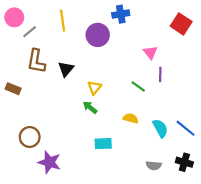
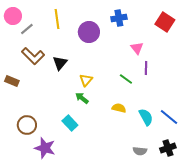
blue cross: (121, 14) -> (119, 18), moved
brown L-shape: (36, 61) -> (33, 56), turned -55
cyan rectangle: (103, 144) -> (70, 123), moved, turned 49
black cross: (184, 162) -> (168, 148), turned -35

